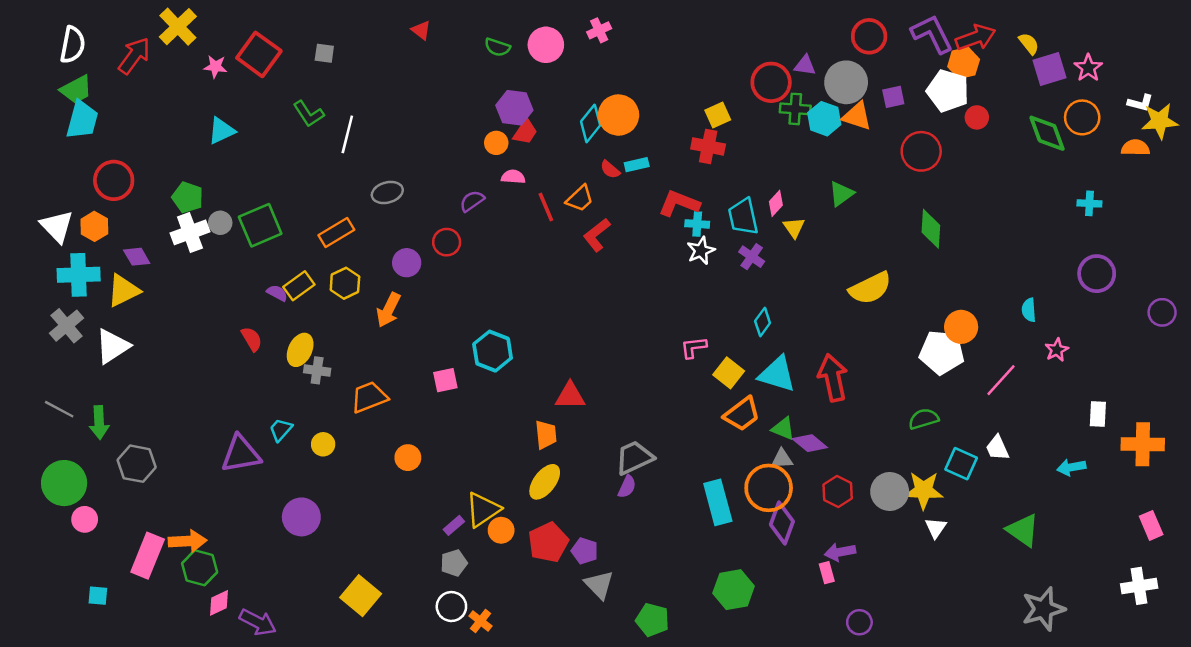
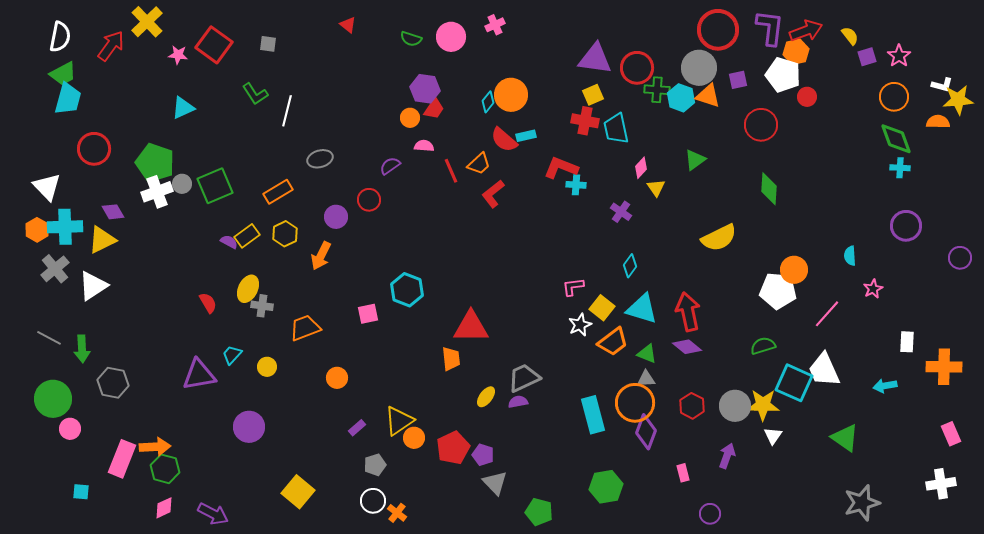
purple L-shape: (932, 34) -> (770, 28), turned 33
red circle: (869, 36) -> (718, 30), size x1.4
purple triangle: (805, 65) -> (595, 59), moved, size x1.8
purple square: (1049, 69) -> (867, 57), size x0.7
cyan diamond: (591, 123) -> (488, 102), size x0.7
green diamond: (1047, 133) -> (896, 139), moved
red semicircle: (610, 169) -> (504, 140), size x1.6
green pentagon: (188, 197) -> (155, 163), size x1.5
cyan trapezoid: (743, 217) -> (616, 129), moved
orange hexagon: (94, 226) -> (37, 230), moved
white star: (701, 251) -> (580, 325), moved
red semicircle: (252, 339) -> (208, 303), moved
red triangle: (570, 396) -> (471, 327), size x1.4
purple diamond: (810, 443) -> (687, 347), moved
white trapezoid: (997, 448) -> (824, 370), size x1.6
cyan square: (961, 464) -> (794, 383), size x1.4
yellow ellipse: (545, 482) -> (486, 397), moved, size x0.7
purple semicircle: (627, 487) -> (518, 402), turned -126
purple rectangle: (454, 525) -> (357, 428), moved
purple arrow: (840, 552) -> (727, 456), moved, turned 120
pink diamond: (219, 603) -> (164, 508), moved

